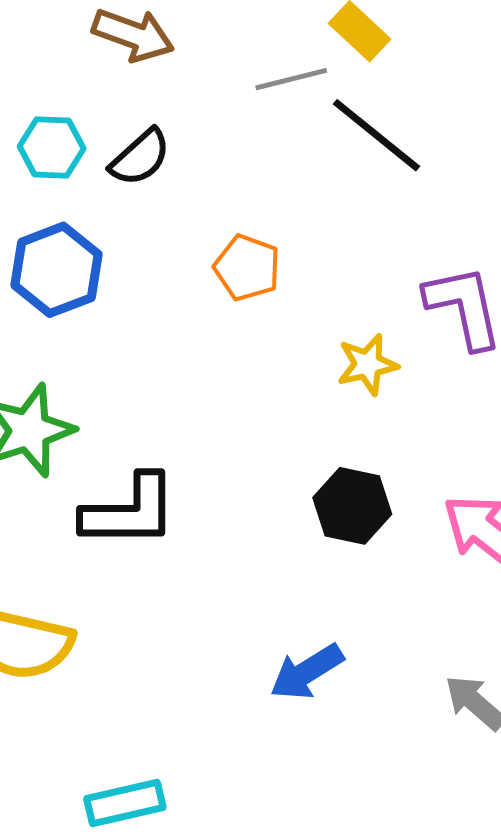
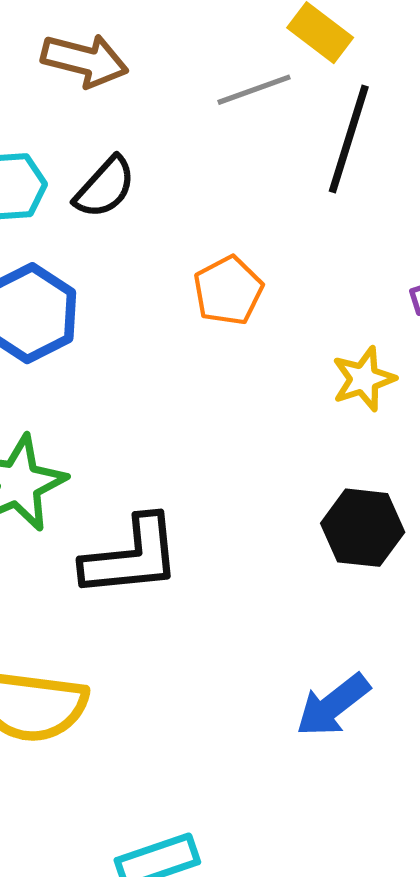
black line: (376, 135) -> (349, 139), turned 74
orange pentagon: (247, 268) -> (228, 291), turned 30

